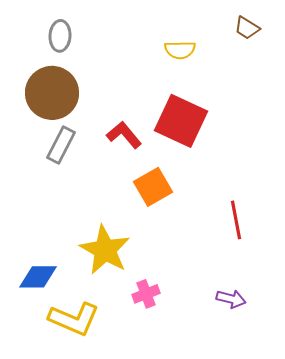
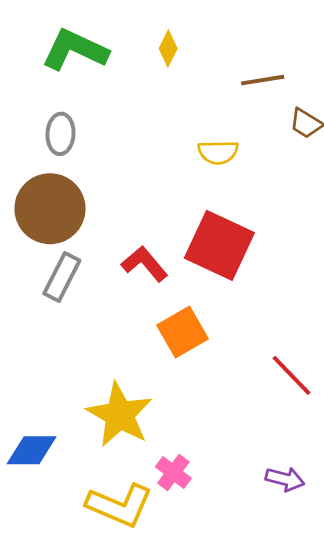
red line: (236, 220) -> (292, 375), turned -33
pink cross: (146, 294) -> (173, 473), turned -32
yellow L-shape: (74, 319) -> (120, 505), moved

